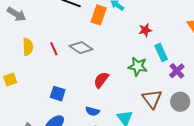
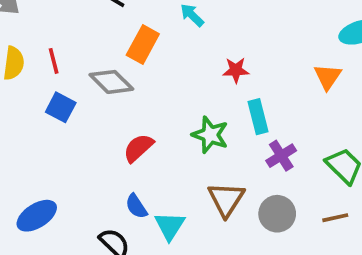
orange rectangle: (99, 15) -> (143, 45), moved
red line: (54, 49) -> (54, 61), moved
blue square: (58, 94) -> (61, 107), moved
blue semicircle: (92, 111) -> (136, 206), moved, turned 32

